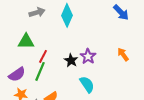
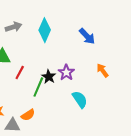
blue arrow: (121, 12) -> (87, 36), moved
green line: (40, 71) -> (38, 87), moved
cyan semicircle: (87, 84) -> (80, 99), moved

